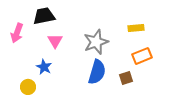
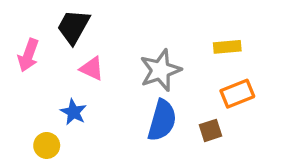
black trapezoid: (44, 16) -> (73, 27), turned -50
pink triangle: (55, 41) -> (92, 69), turned -35

